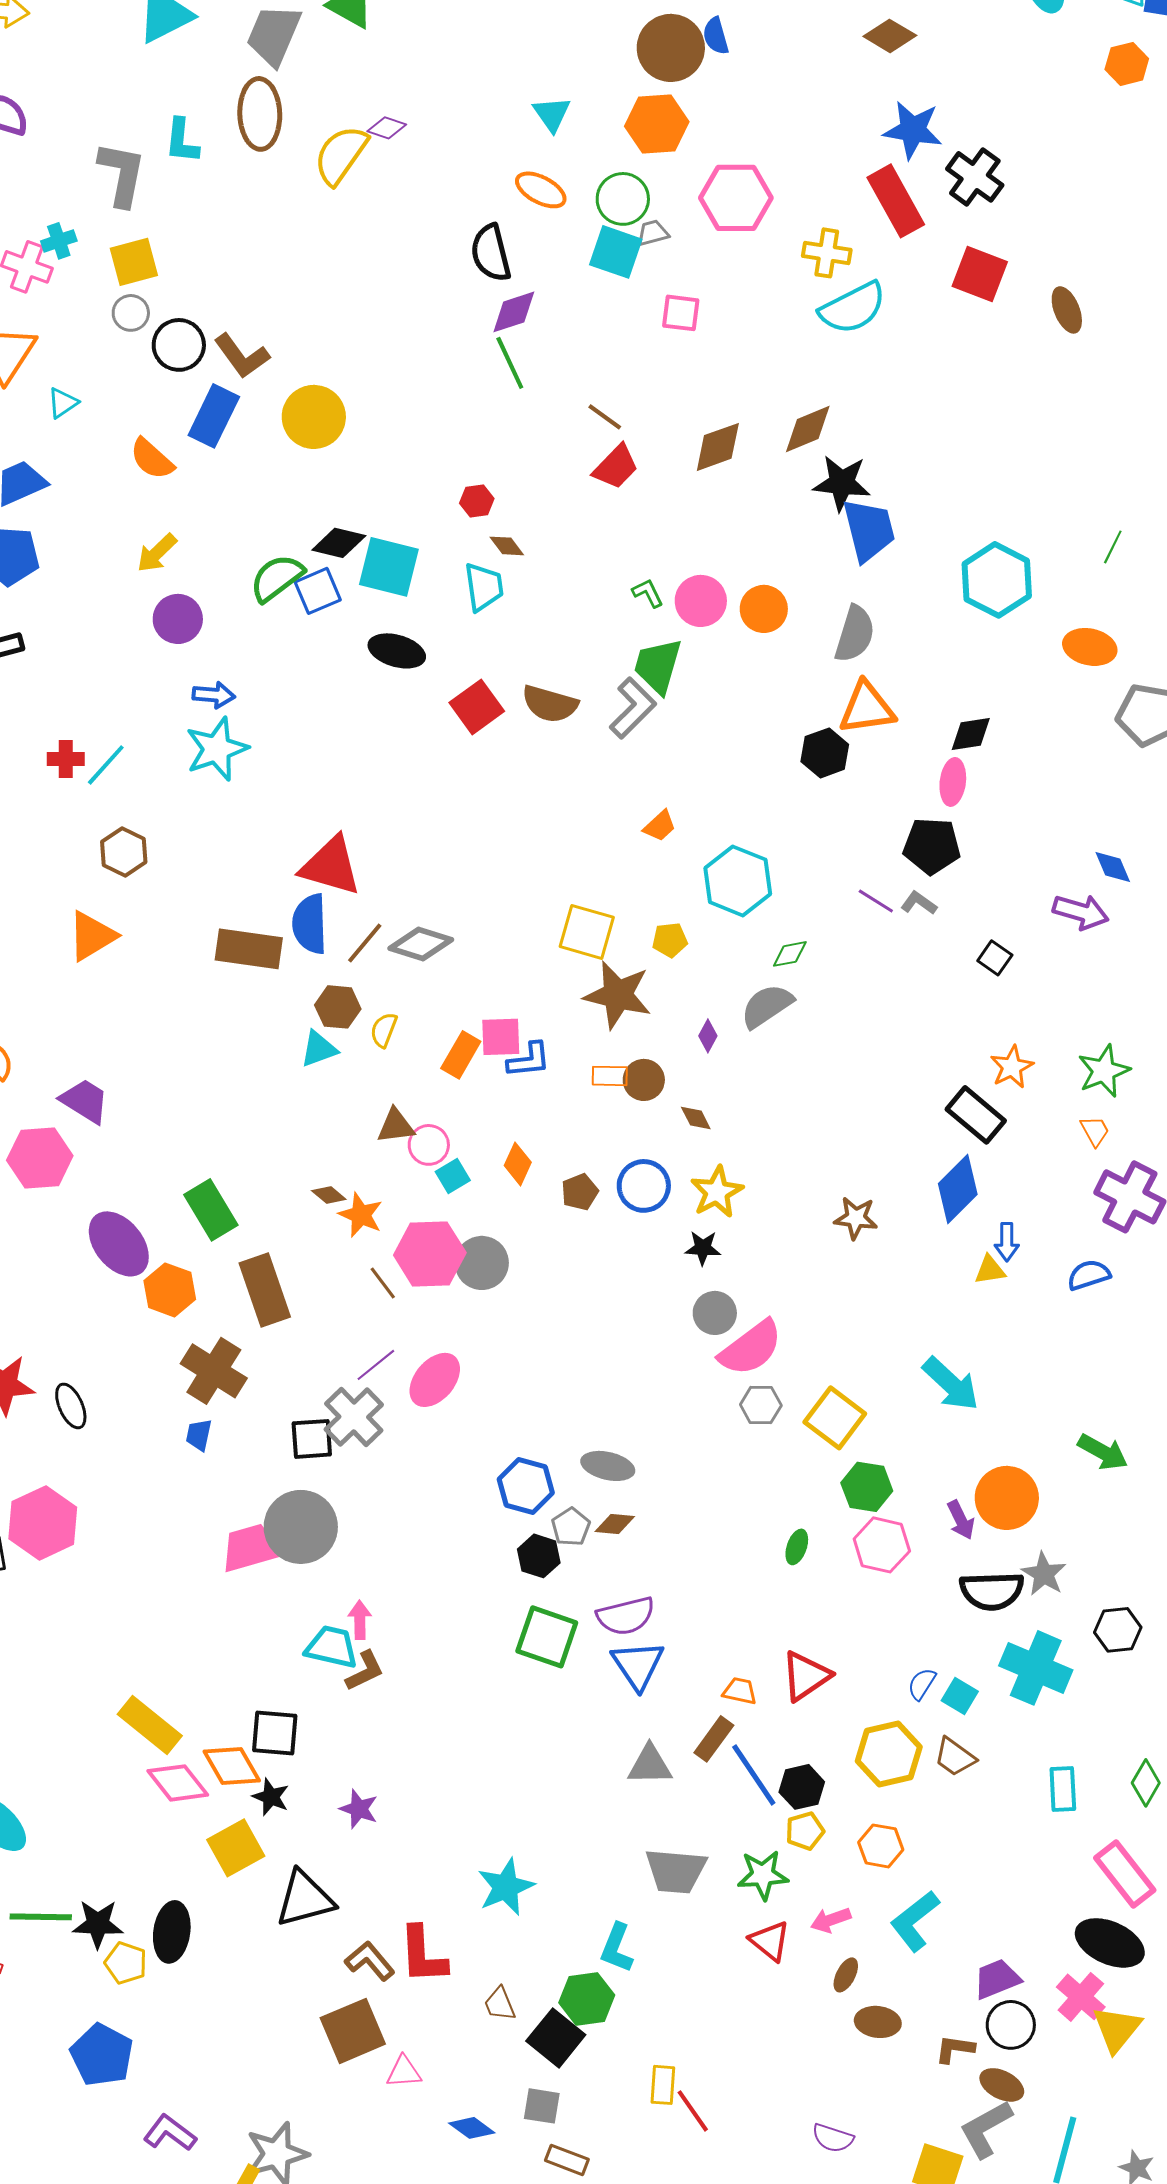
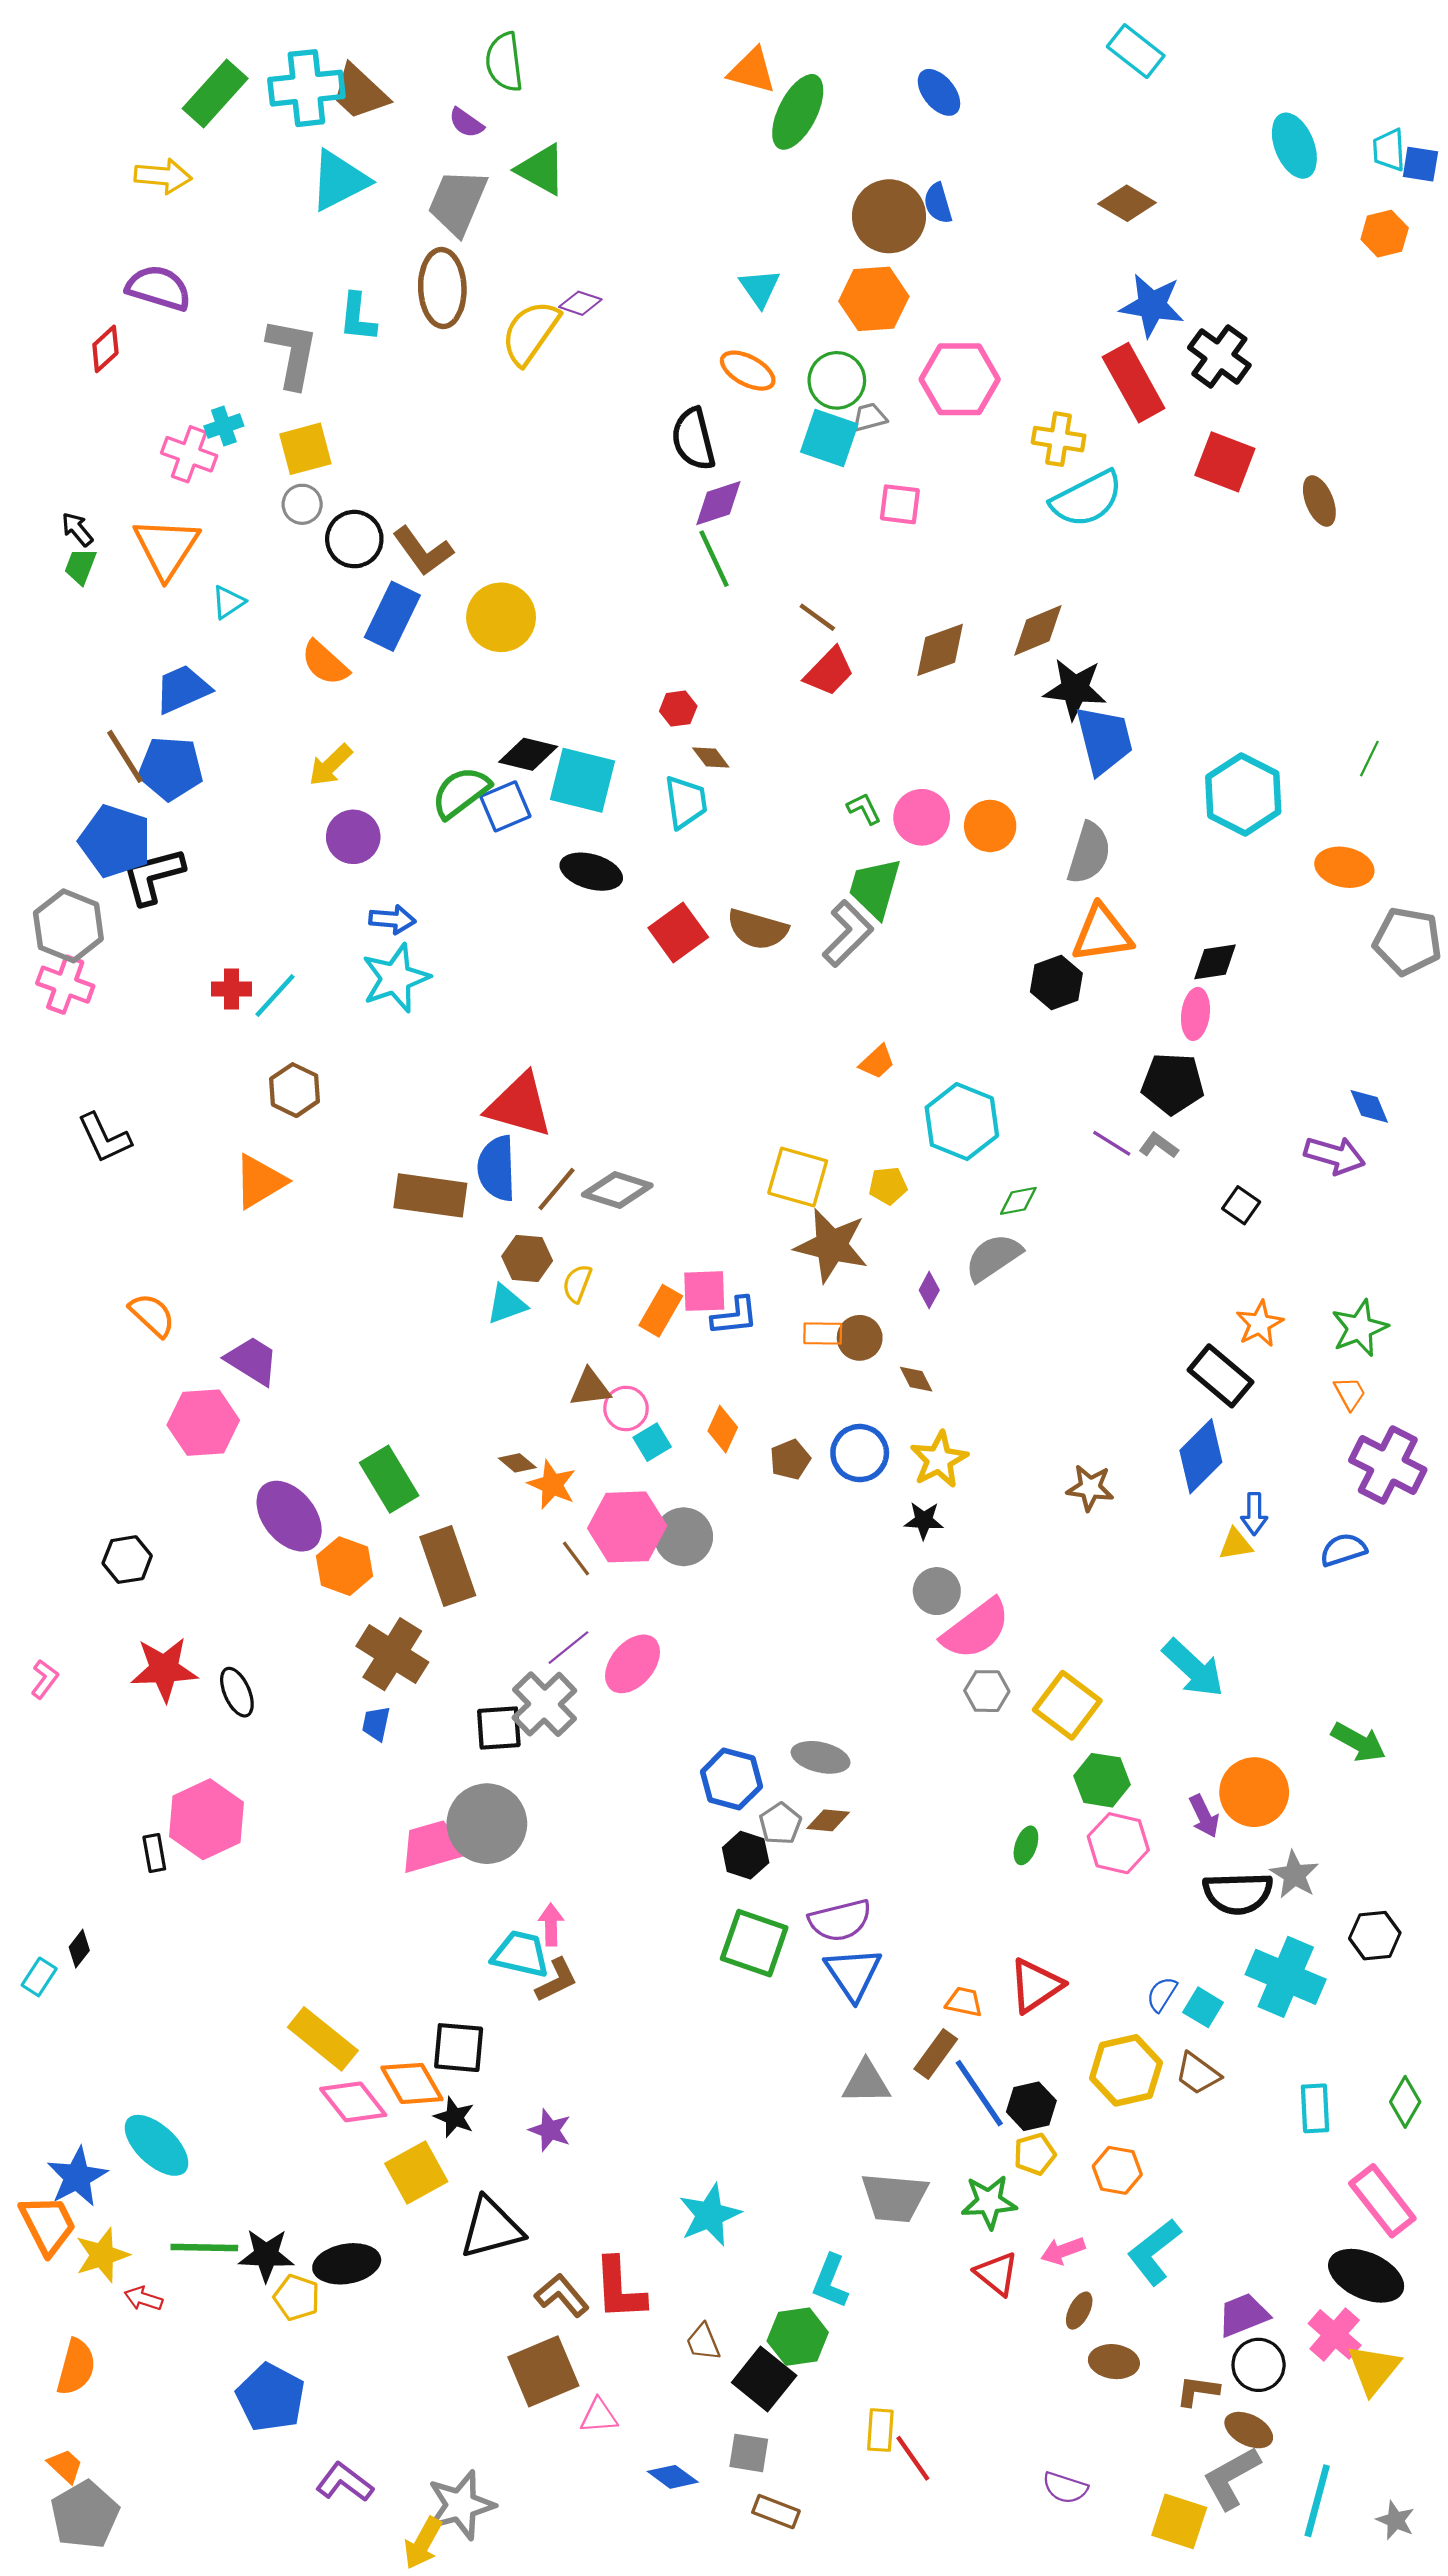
black ellipse: (172, 1932) -> (347, 2264), turned 72

